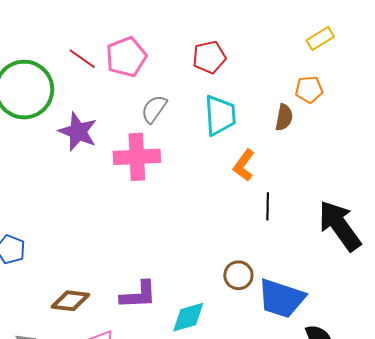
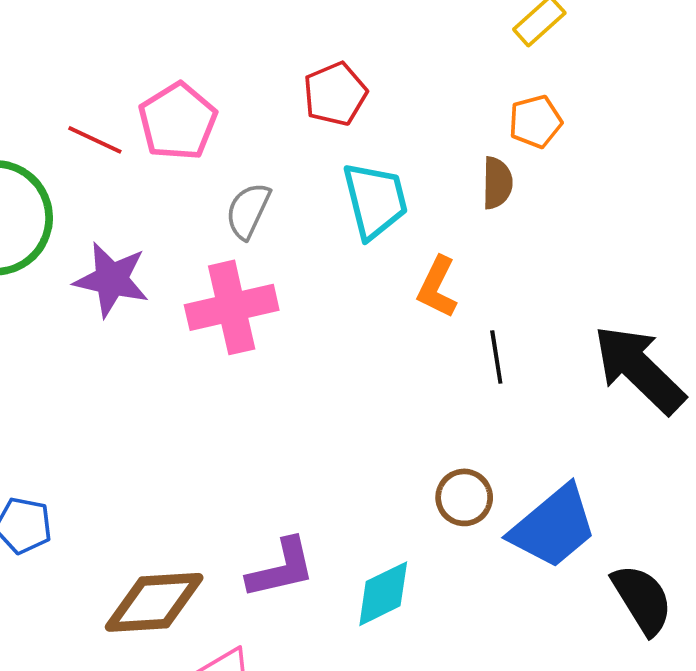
blue trapezoid: (281, 298) -> (553, 527), turned -48
brown diamond: (70, 301) -> (154, 602), size x1.4

